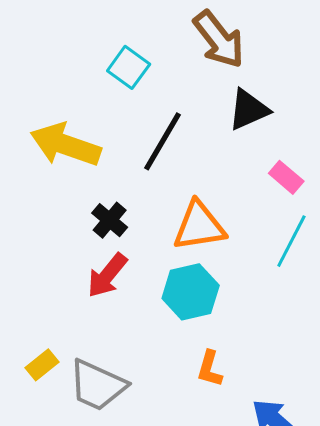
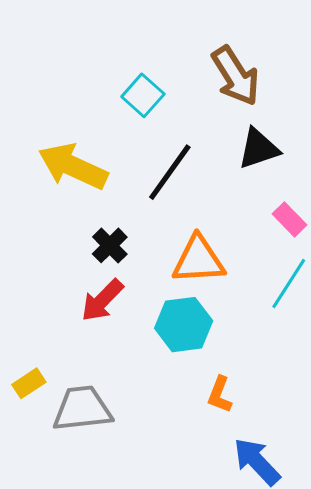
orange L-shape: (210, 369) -> (220, 395), moved
gray trapezoid: (98, 385) -> (82, 409), turned 144

